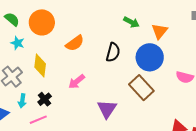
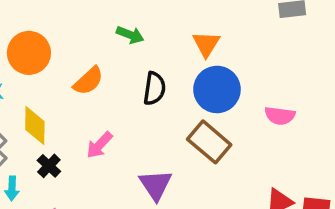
green arrow: (131, 22) -> (130, 35), moved
orange triangle: (160, 31) -> (206, 44), moved
black cross: (45, 99) -> (49, 166), moved

